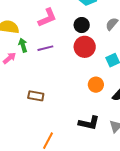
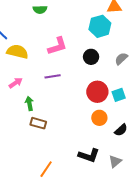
green arrow: (23, 45) -> (29, 103), moved
red circle: (85, 47) -> (97, 92), moved

